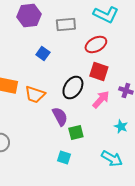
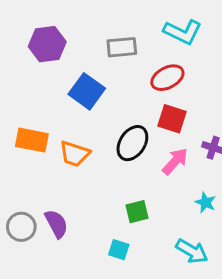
purple hexagon: (29, 16) -> (47, 44), moved
blue square: (43, 54) -> (87, 91), size x1.6
purple semicircle: (60, 116) -> (56, 224), moved

